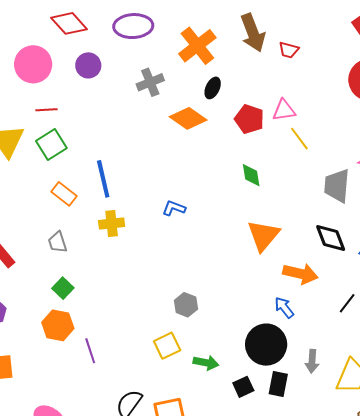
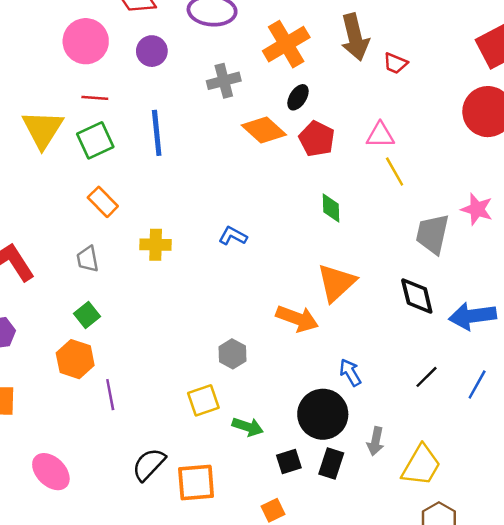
red pentagon: (249, 119) -> (317, 139), moved
blue line: (103, 179) -> (157, 133), moved
orange arrow: (300, 274) -> (297, 319), moved

